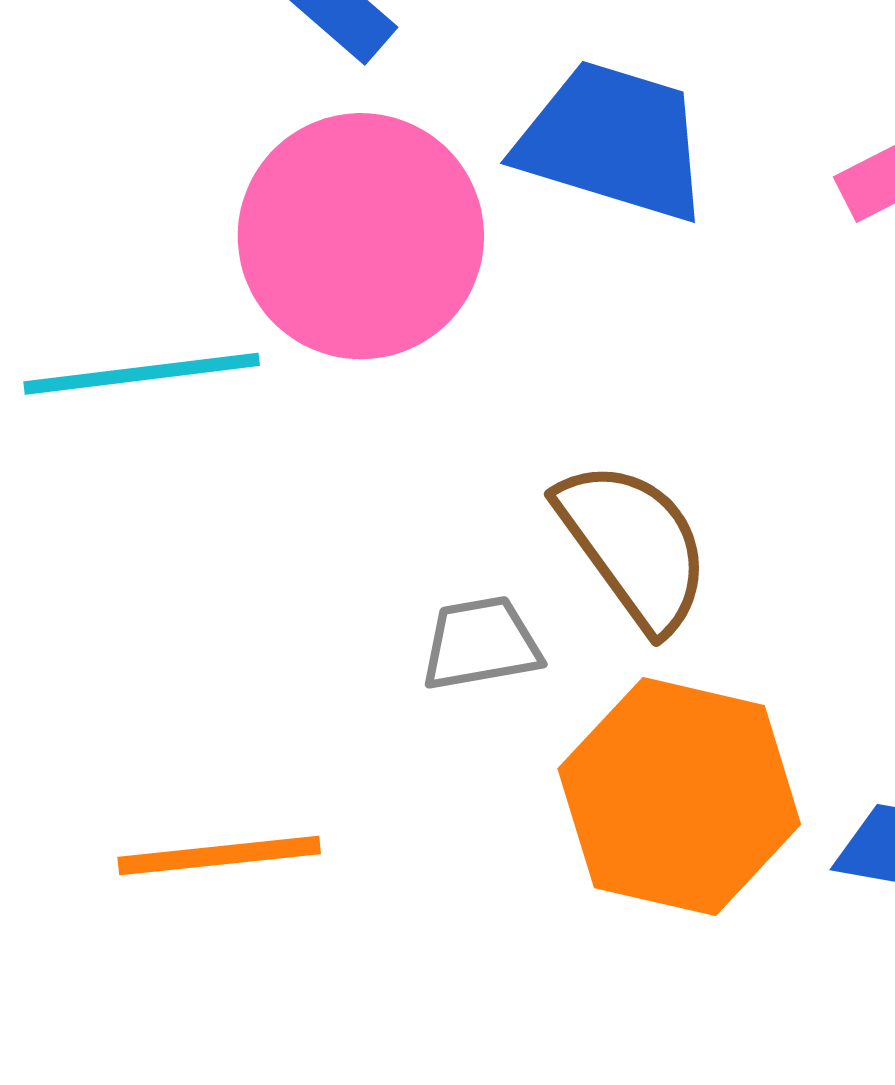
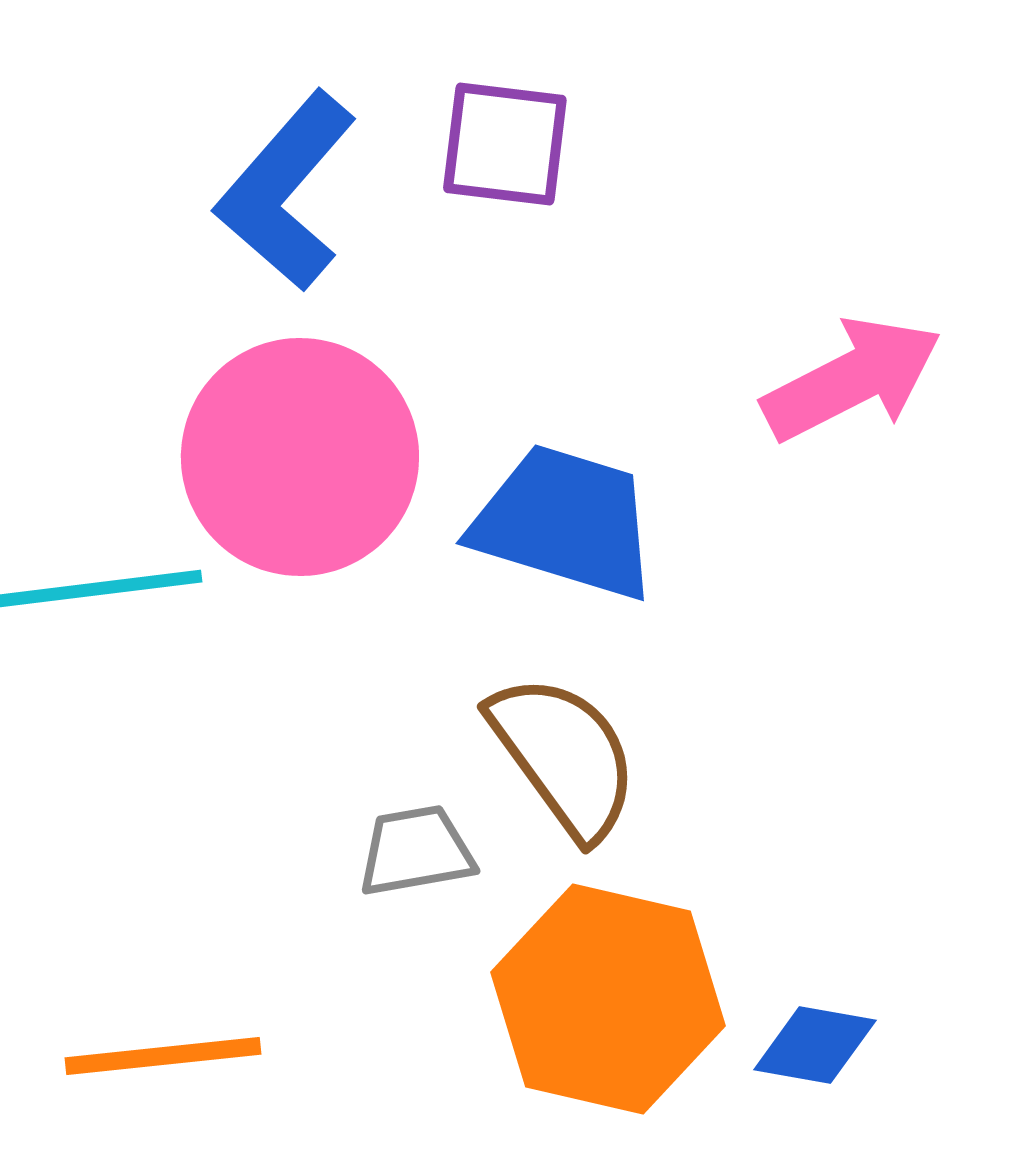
blue trapezoid: (613, 141) -> (565, 522), moved

